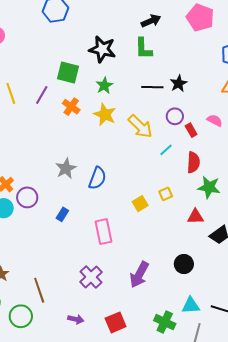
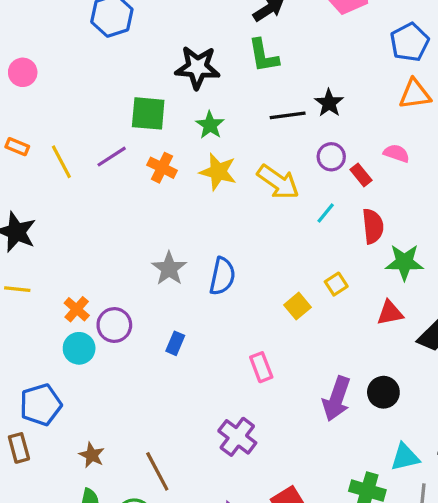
purple line: (42, 95) -> (112, 157), turned 36
pink rectangle: (103, 232) -> (261, 367), moved, size x0.7
purple arrow: (139, 275) -> (337, 399), moved

